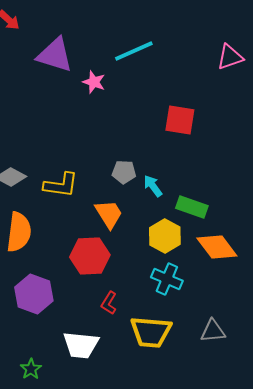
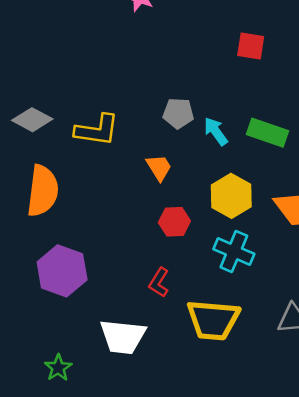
red square: (180, 120) -> (251, 46), size x0.7
green rectangle: (192, 207) -> (267, 133), moved
orange trapezoid: (109, 214) -> (159, 167), size x0.7
red hexagon: (90, 256) -> (174, 222), moved, size x0.6

